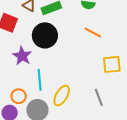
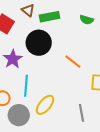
orange line: (93, 33) -> (73, 62), moved

